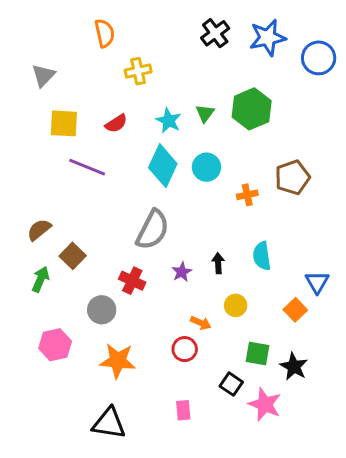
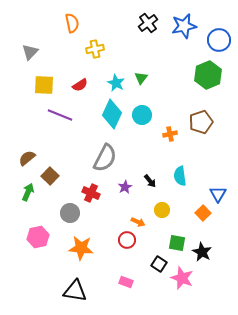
green hexagon: (252, 109) -> (208, 75), moved
black arrow: (218, 263) -> (150, 181), turned 144
pink rectangle: (183, 410) -> (126, 282), turned -64

